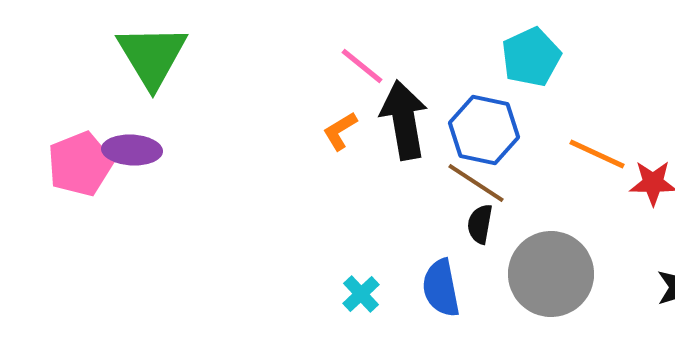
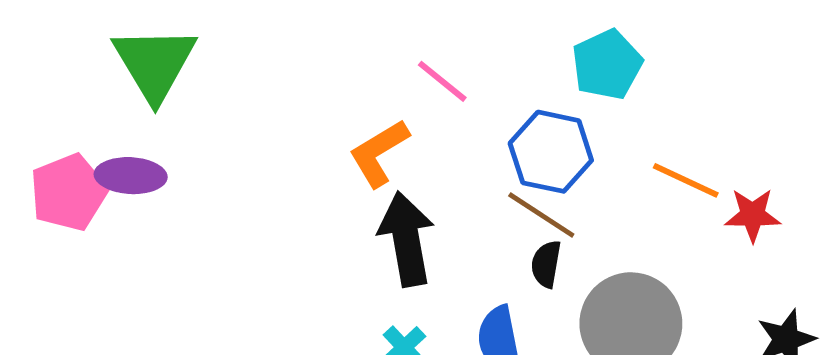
pink line: (362, 66) -> (442, 81), moved
black arrow: (404, 120) -> (406, 239), moved
orange L-shape: (340, 131) -> (379, 153), size x1.5

